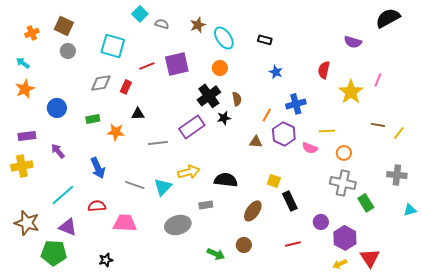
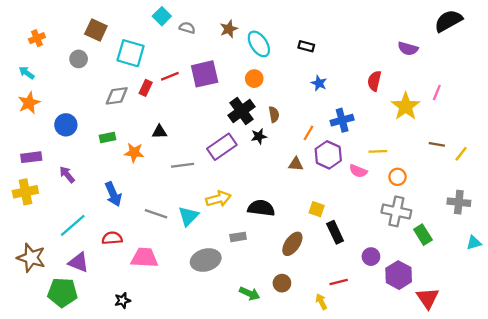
brown square: (64, 26) -> (96, 30), moved
red rectangle: (126, 87) -> (146, 88), moved
yellow arrow: (340, 264) -> (321, 302), moved, turned 88

